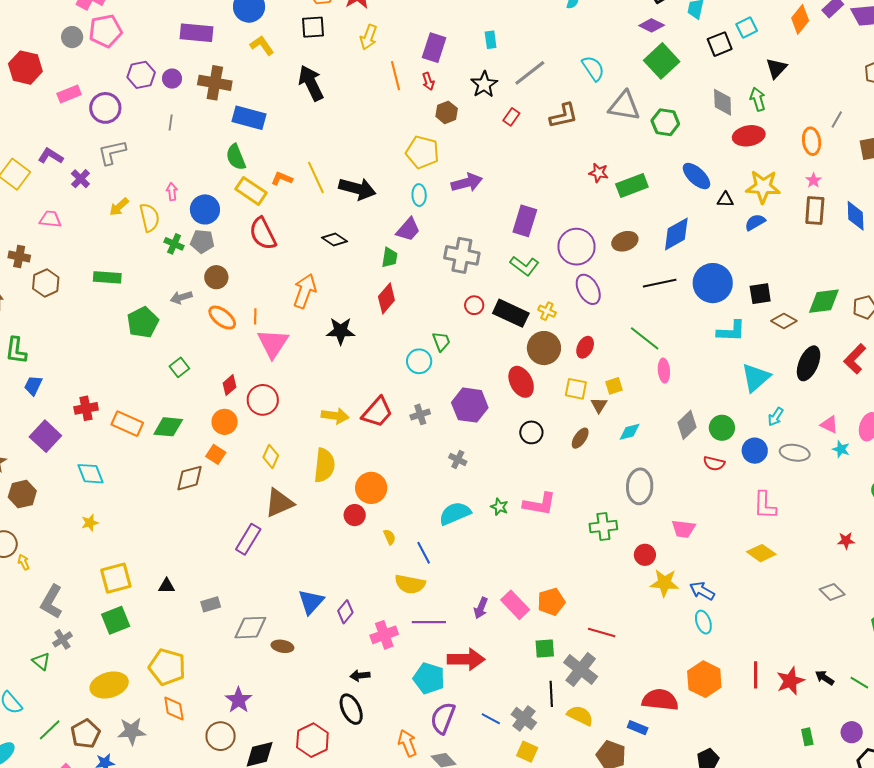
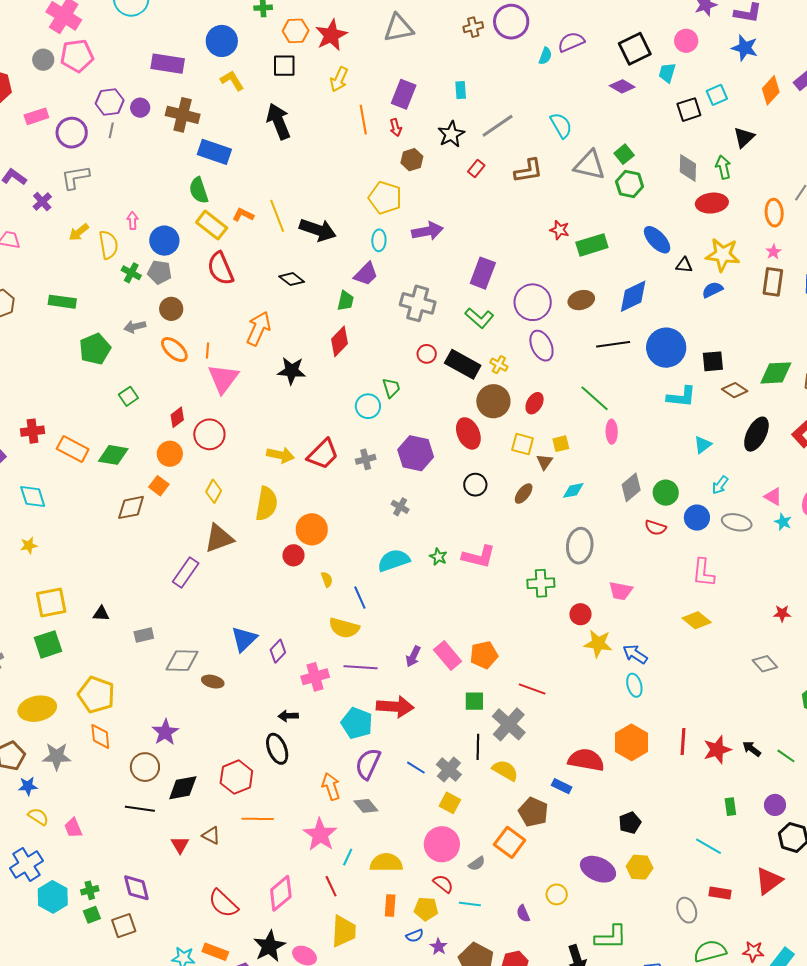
green square: (662, 61) -> (624, 154), moved, size x0.6
gray line: (171, 123) -> (111, 130), moved
cyan triangle: (756, 378) -> (703, 445), size x0.6

